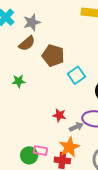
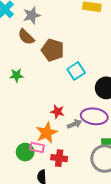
brown semicircle: (27, 43) -> (26, 37), turned 84
orange star: (69, 147) -> (47, 133), moved

